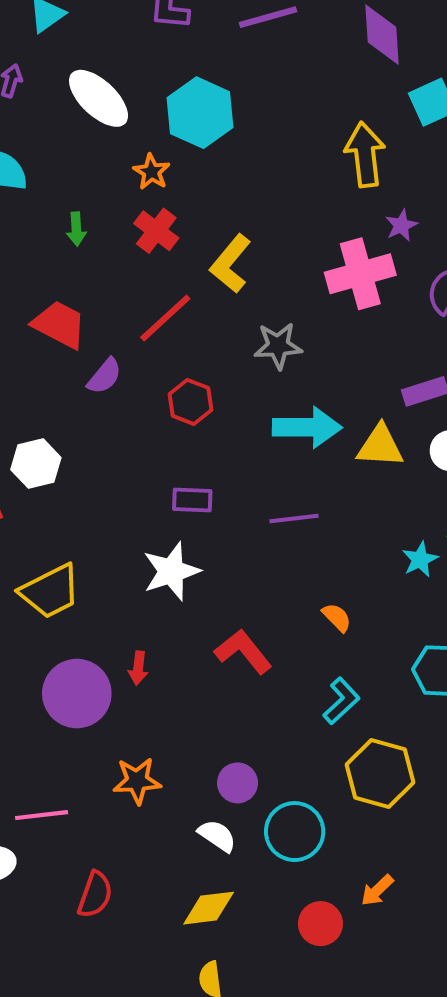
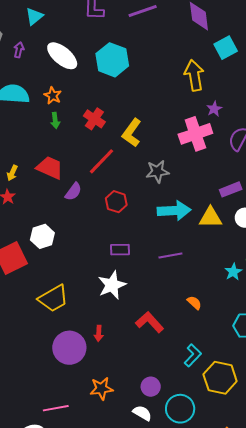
orange star: (151, 172) -> (53, 96), moved
cyan L-shape: (341, 701) -> (193, 355), moved

